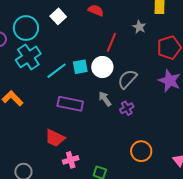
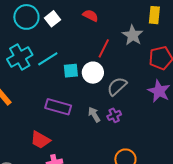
gray star: (139, 27) -> (133, 35), size x1.5
cyan circle: (26, 28) -> (26, 17), moved
cyan line: (56, 71) -> (48, 59), moved
gray arrow: (105, 99) -> (94, 115), moved

